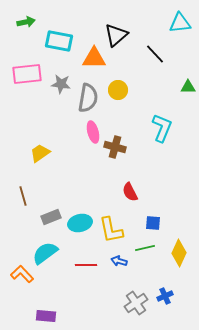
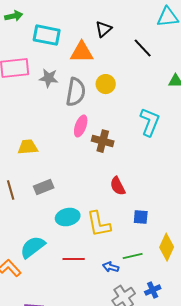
black triangle: (116, 35) -> (104, 29), size x0.7
pink ellipse: (93, 132) -> (81, 126), turned 35
yellow trapezoid: (40, 153) -> (28, 147), turned 30
gray rectangle: (51, 217) -> (44, 187), moved
green line: (145, 248) -> (133, 256), moved
blue arrow: (119, 261) -> (111, 267), moved

